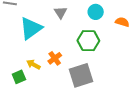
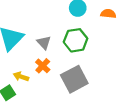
gray triangle: (61, 13) -> (44, 43), moved

